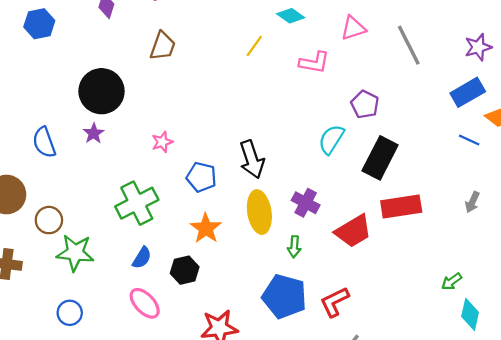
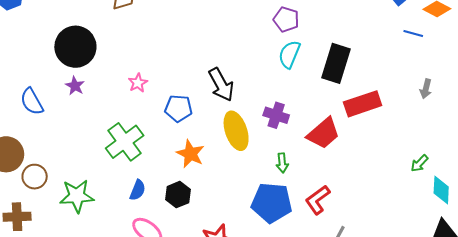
purple pentagon: (365, 104) -> (286, 19), moved
brown circle: (49, 220) -> (35, 177), moved
green arrow: (294, 247) -> (282, 163), moved

